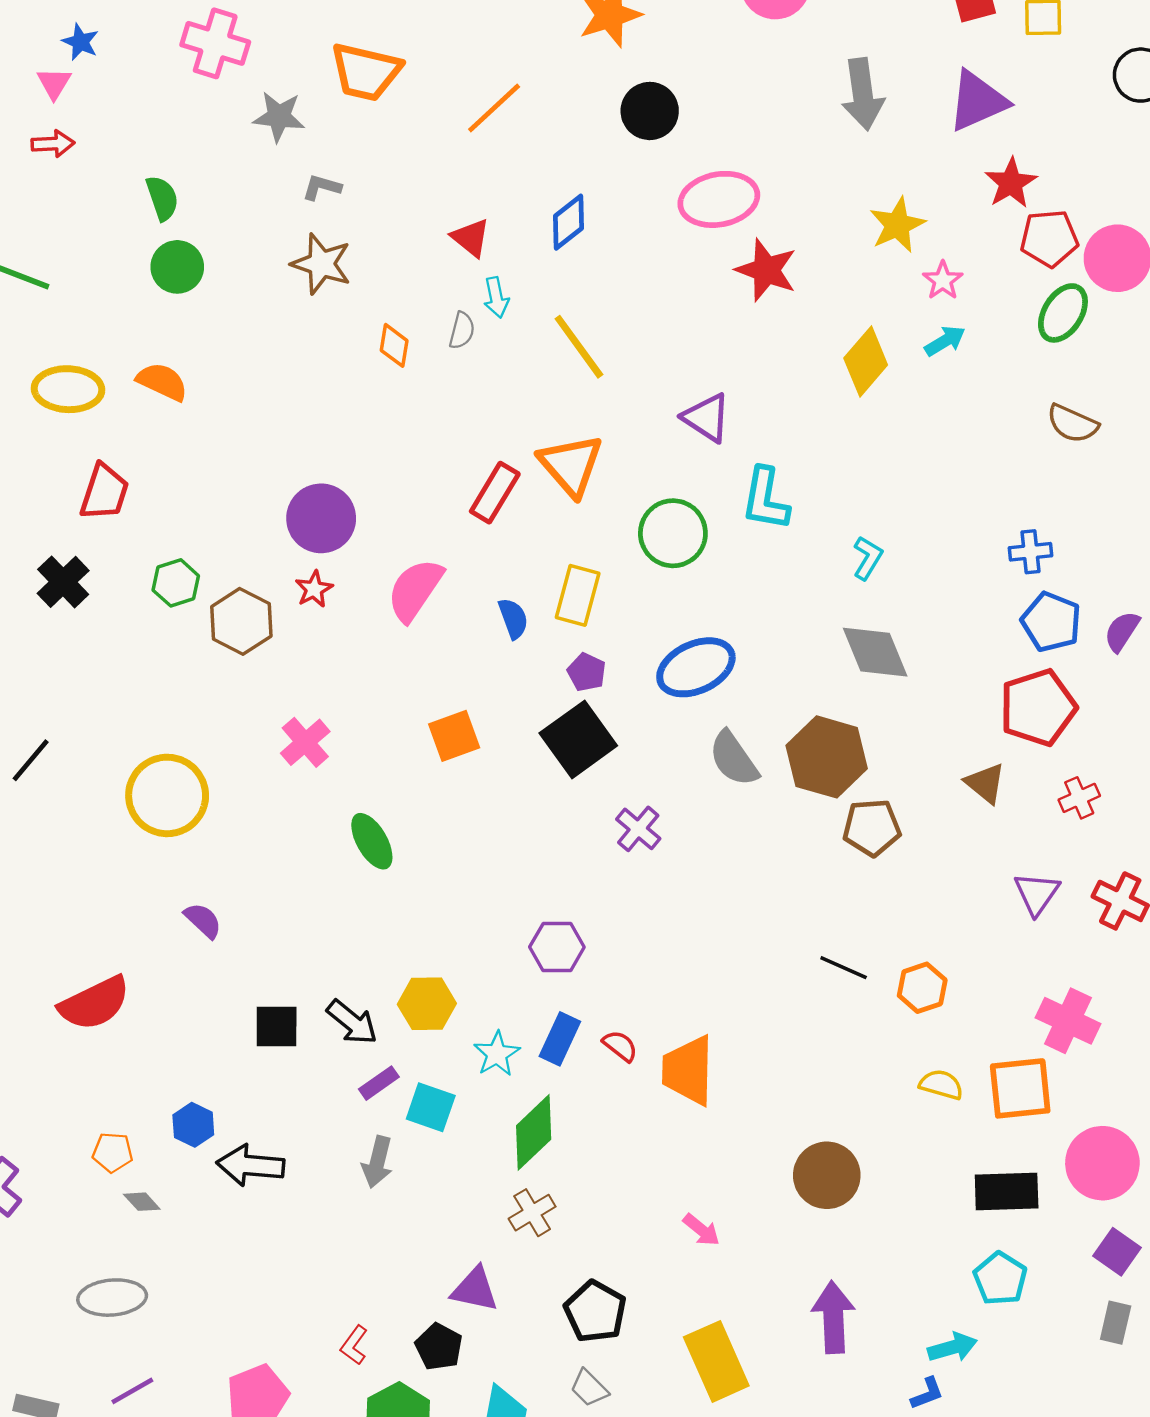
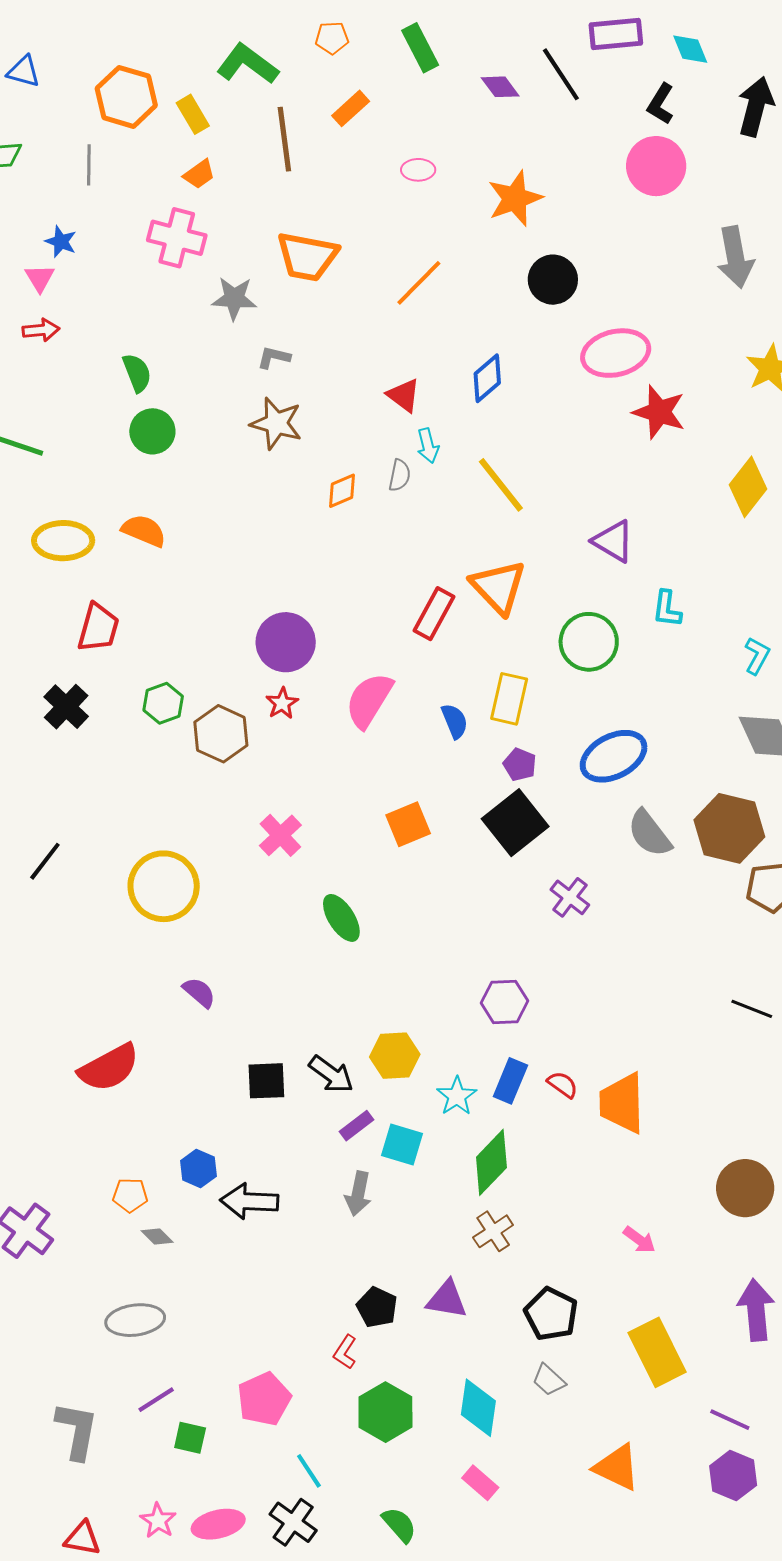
orange diamond: (394, 345) -> (342, 491), turned 60
cyan L-shape: (765, 499) -> (667, 609), size x0.7
black pentagon: (439, 1347) -> (377, 1307), moved

